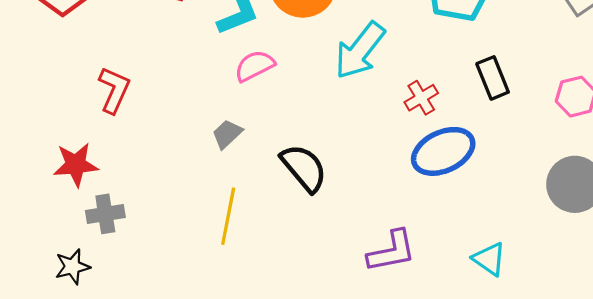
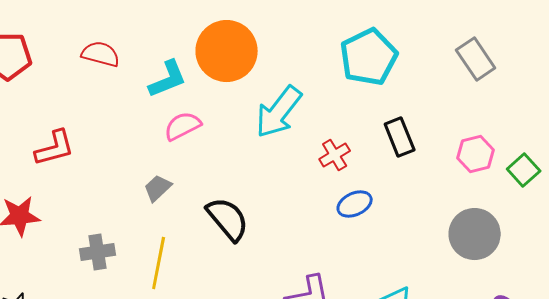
red L-shape: (114, 90) -> (55, 148), turned 51
blue ellipse: (443, 151) -> (355, 204), size x0.6
gray cross: (105, 214) -> (98, 252), moved

